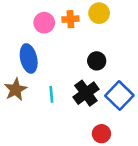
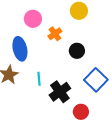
orange cross: (70, 19) -> (55, 34), moved, turned -32
black cross: (86, 93) -> (60, 92), moved

